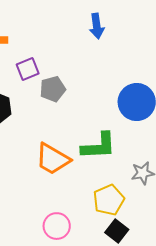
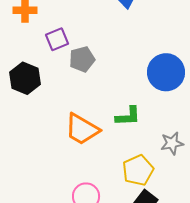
green L-shape: (99, 146) -> (128, 116), size x0.7

